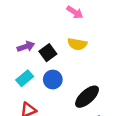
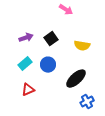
yellow semicircle: (77, 44) -> (82, 46), moved
black square: (48, 53) -> (51, 39), moved

